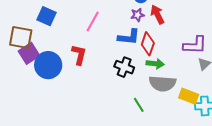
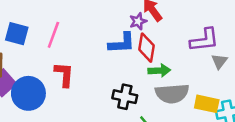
purple star: (137, 15) -> (138, 21), moved
pink line: (93, 21) -> (53, 35), moved
black cross: (124, 67) -> (125, 97), moved

